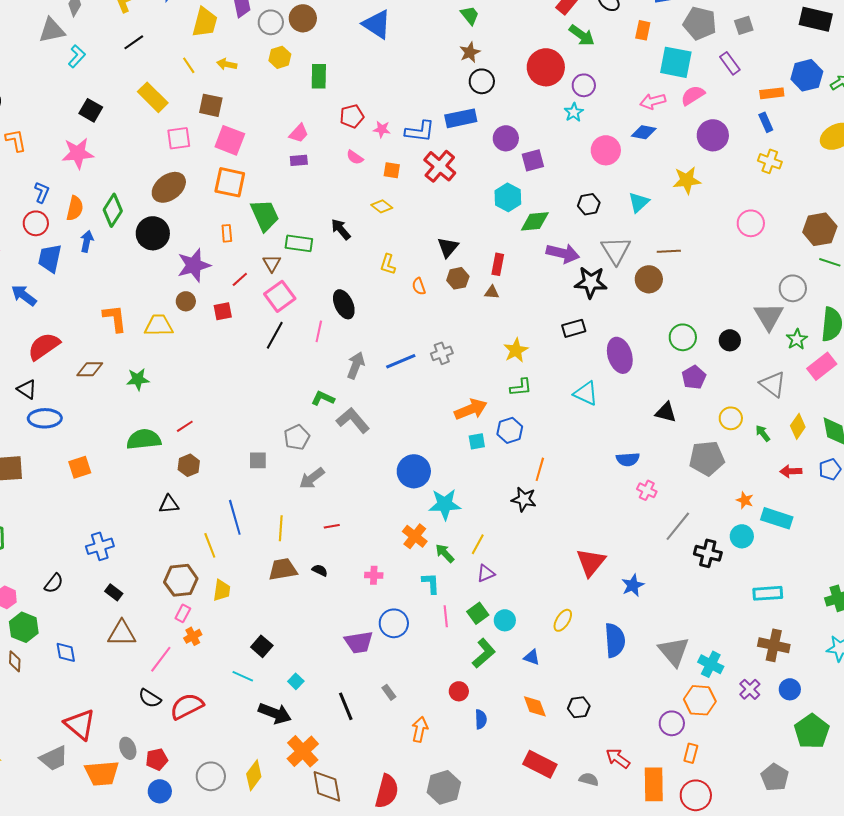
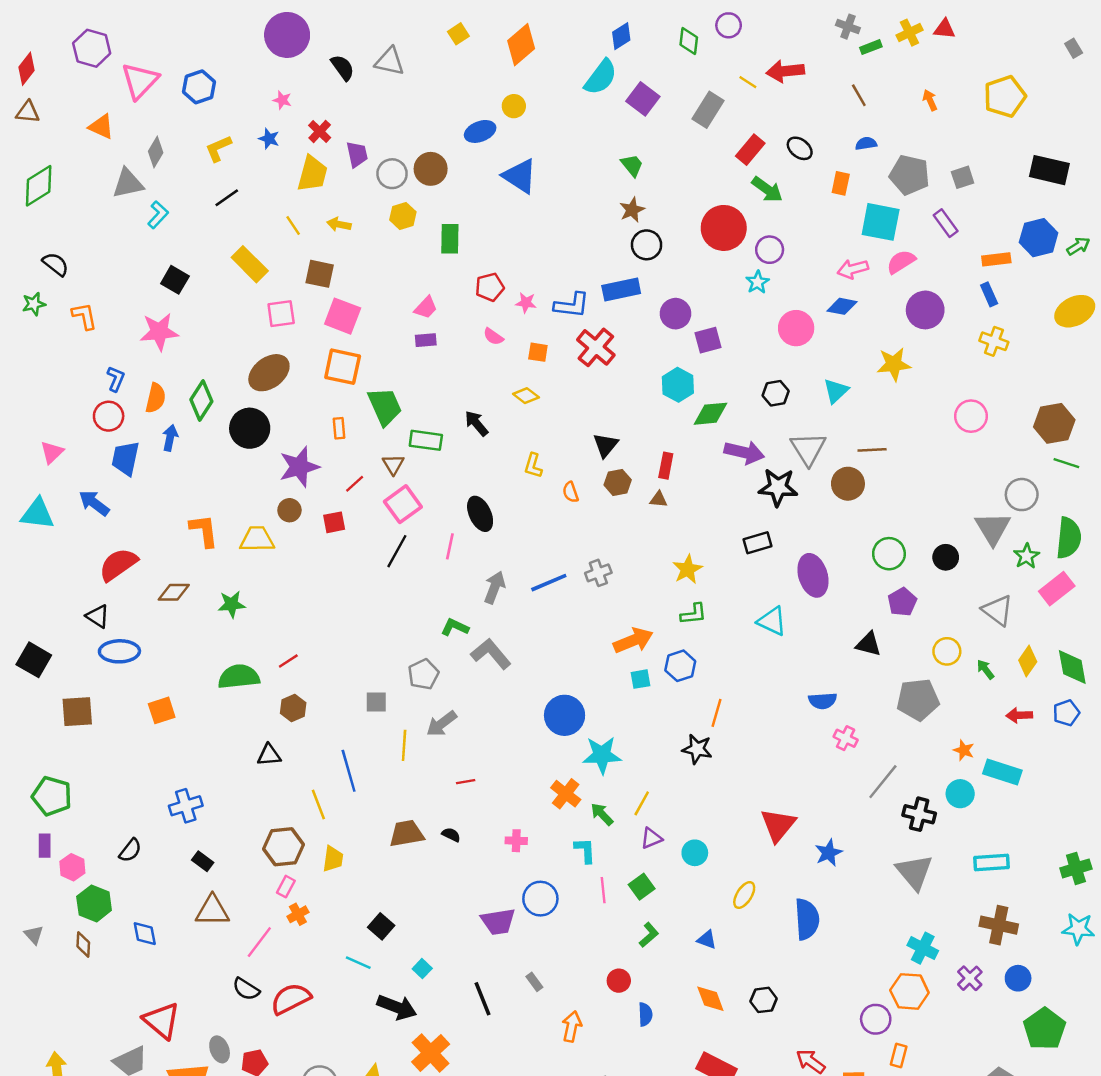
yellow line: (281, 528) -> (404, 745), moved
cyan circle: (505, 620) -> (695, 853), moved
gray triangle: (674, 651) -> (914, 872), moved
green L-shape: (484, 653) -> (649, 935), size x0.7

